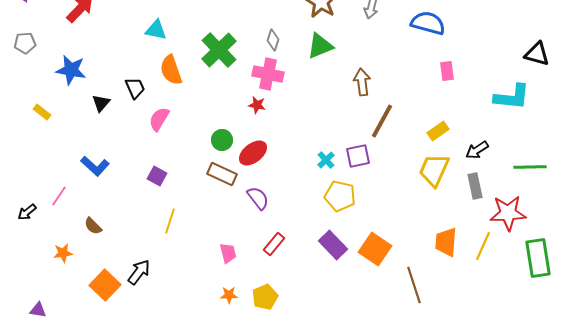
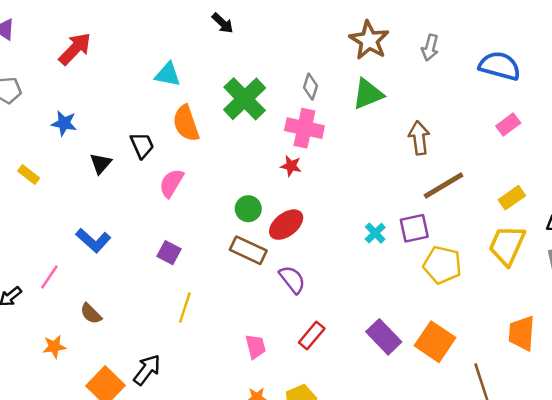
blue star: (71, 70) -> (64, 123), size x0.7
pink rectangle: (447, 71) -> (508, 124), moved, turned 60
brown line: (382, 121) -> (444, 185), turned 30
yellow pentagon: (340, 196) -> (442, 265), moved

